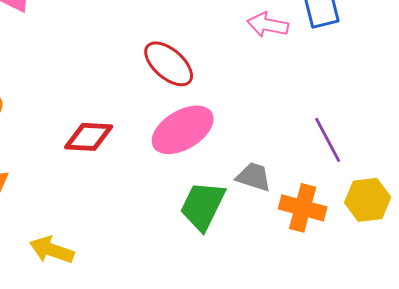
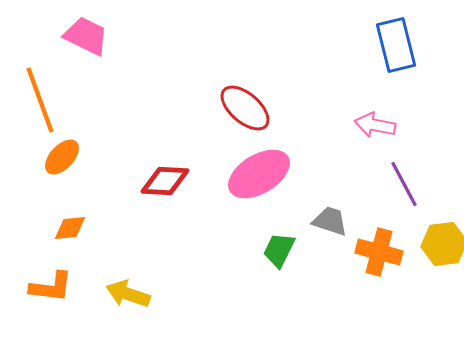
pink arrow: (268, 25) -> (375, 125), moved
green trapezoid: (203, 206) -> (279, 250), size x0.7

